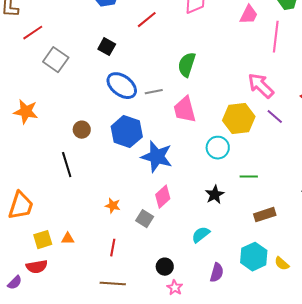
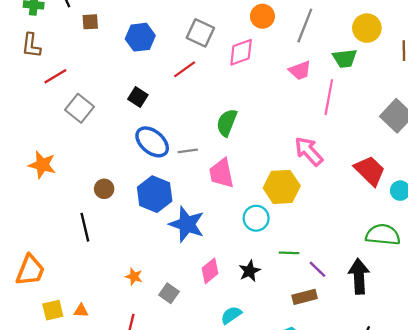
pink trapezoid: (249, 15) -> (300, 70), turned 40
purple line: (275, 117) -> (317, 269), moved
pink diamond: (163, 197) -> (210, 271), moved

